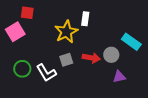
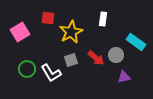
red square: (27, 13) -> (48, 18), moved
white rectangle: (85, 19) -> (103, 19), moved
red arrow: (91, 58) -> (96, 58), turned 30

